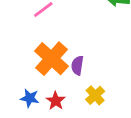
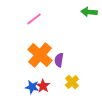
blue star: (30, 98) -> (32, 87), moved

